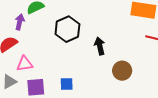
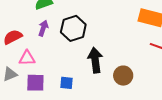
purple arrow: (20, 22) -> (43, 28), moved
black arrow: (100, 46) -> (95, 60), moved, size x1.4

